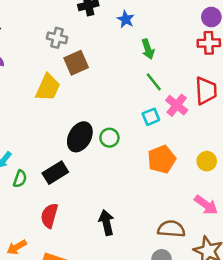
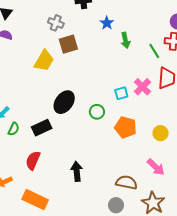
blue star: (126, 19) -> (107, 23), moved
green line: (154, 82) -> (154, 51), moved
green circle: (109, 138) -> (97, 112), moved
orange pentagon: (162, 159) -> (126, 127), turned 30

